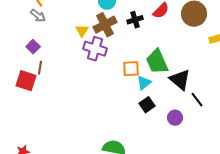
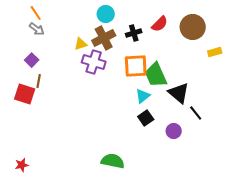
yellow triangle: (82, 31) -> (81, 44), turned 40
orange square: (131, 69) -> (136, 66), moved, size x1.4

